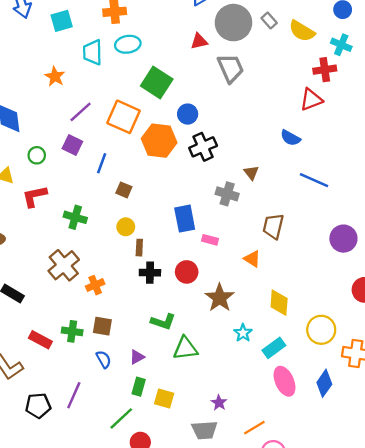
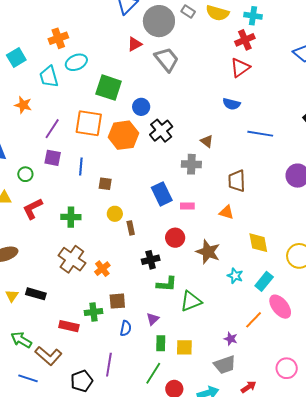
black cross: (150, 273) -> (151, 260), moved
blue semicircle: (104, 359) -> (126, 328), turned 56
orange line: (254, 428) -> (254, 320), moved

